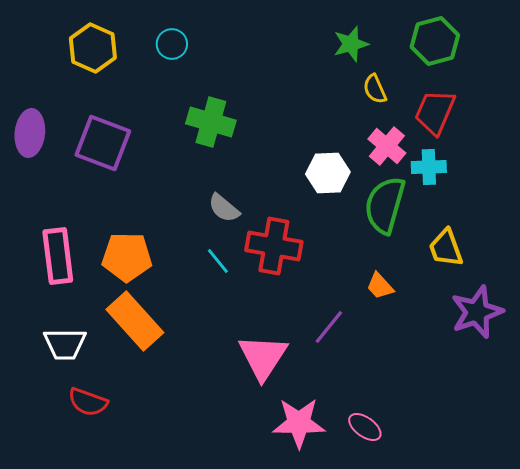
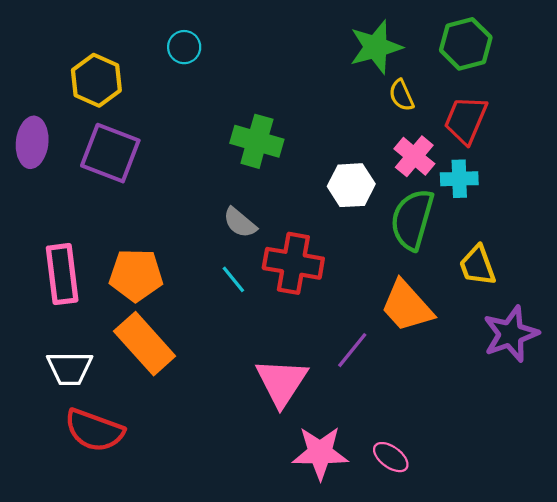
green star: (351, 44) -> (376, 47), size x1.4
yellow hexagon: (93, 48) -> (96, 80), moved
green cross: (211, 122) -> (257, 141), moved
orange trapezoid: (380, 286) -> (407, 306), size x1.8
red semicircle: (88, 402) -> (94, 430), size x1.4

